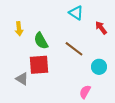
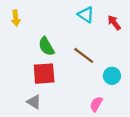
red arrow: (101, 28) -> (114, 23), moved
yellow arrow: (19, 29) -> (16, 18), moved
gray triangle: (22, 79) -> (34, 102), moved

